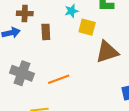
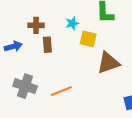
brown cross: (25, 13) -> (36, 25), moved

